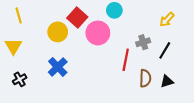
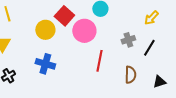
red line: (126, 60) -> (99, 61), moved
blue cross: (58, 67) -> (45, 64), turned -30
black triangle: (167, 81) -> (159, 82), moved

